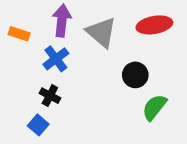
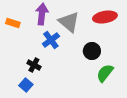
blue cross: (56, 59) -> (51, 40), moved

